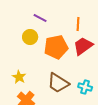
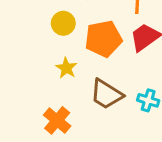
yellow star: (19, 77) -> (66, 68), moved

